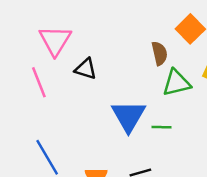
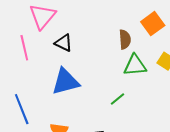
blue triangle: (128, 116) -> (66, 82), moved, turned 36
green line: (162, 127) -> (117, 99), turned -49

